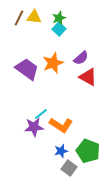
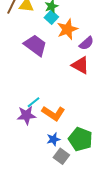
purple semicircle: (81, 58) -> (86, 43), moved
orange star: (53, 63) -> (67, 29), moved
purple trapezoid: (27, 69) -> (35, 45), moved

